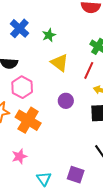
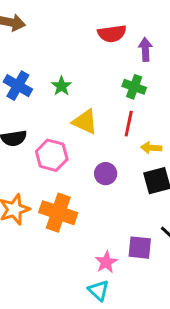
pink hexagon: (22, 87) -> (52, 155), moved
pink star: (19, 156) -> (106, 262), moved
purple square: (76, 175) -> (140, 248), moved

